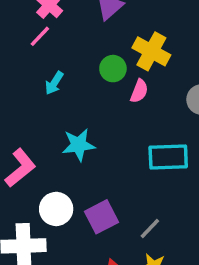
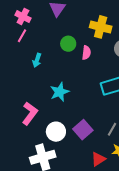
yellow cross: (151, 51) -> (101, 27), moved

